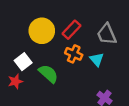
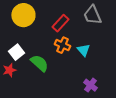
yellow circle: (42, 31) -> (23, 15), moved
gray trapezoid: (107, 34) -> (92, 15), moved

